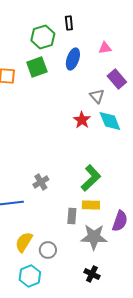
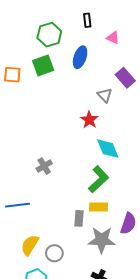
black rectangle: (69, 23) -> (87, 20), moved
pink triangle: (105, 48) -> (113, 38), moved, turned 32
cyan diamond: (110, 121) -> (108, 149), moved
gray cross: (41, 182) -> (44, 166), moved

